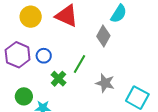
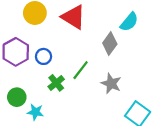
gray star: (105, 83) -> (111, 83), moved

